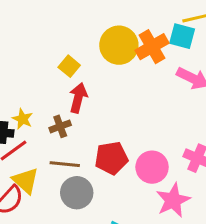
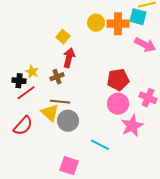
yellow circle: (119, 45) -> (96, 23), size x0.7
orange cross: (152, 47) -> (118, 24), turned 30
red pentagon: (111, 158) -> (118, 80), moved
yellow triangle: (26, 181) -> (50, 113), moved

